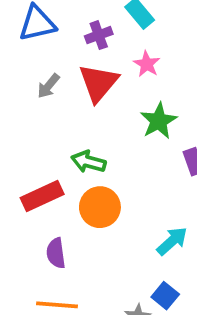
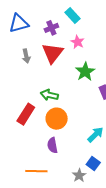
gray arrow: (48, 86) -> (26, 56), turned -48
red rectangle: (42, 196) -> (26, 114), turned -30
purple semicircle: (56, 253) -> (52, 145), moved

